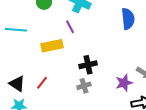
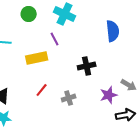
black cross: (88, 65) -> (87, 66), moved
red line: (42, 83) -> (42, 90), moved

